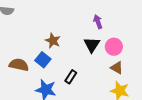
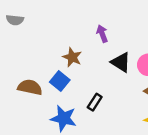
purple arrow: (98, 22) -> (102, 34), moved
black triangle: (92, 45) -> (121, 62), turned -30

